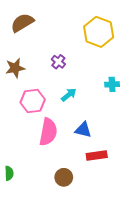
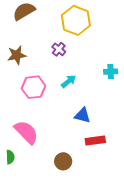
yellow hexagon: (99, 32) -> (76, 20), moved
pink semicircle: (48, 132) -> (26, 132), moved, turned -56

